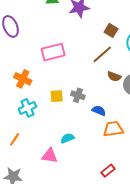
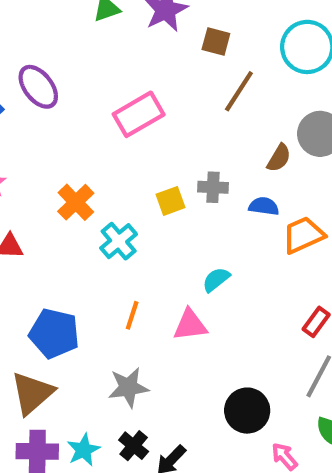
brown square: (111, 30) -> (216, 41), moved
brown semicircle: (114, 76) -> (279, 158), moved, turned -64
orange cross: (23, 79) -> (76, 202), moved, turned 36
orange line: (15, 139) -> (132, 315), moved

